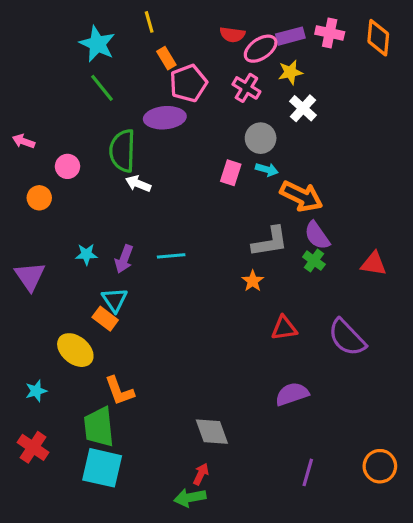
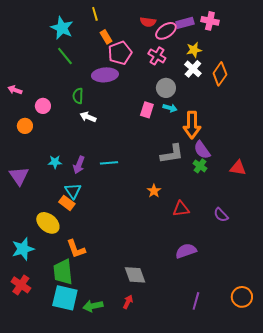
orange diamond: (378, 38) -> (220, 74), moved, turned 30
yellow star: (290, 72) -> (194, 50), moved
green semicircle: (122, 151) -> (78, 96), size x0.6
orange arrow: (301, 196) -> (192, 125), turned 64
orange star: (253, 281) -> (154, 191), moved
purple semicircle: (347, 337) -> (221, 215), size x0.6
cyan star: (36, 391) -> (23, 249), size x1.6
green arrow: (190, 498) -> (93, 306), moved

